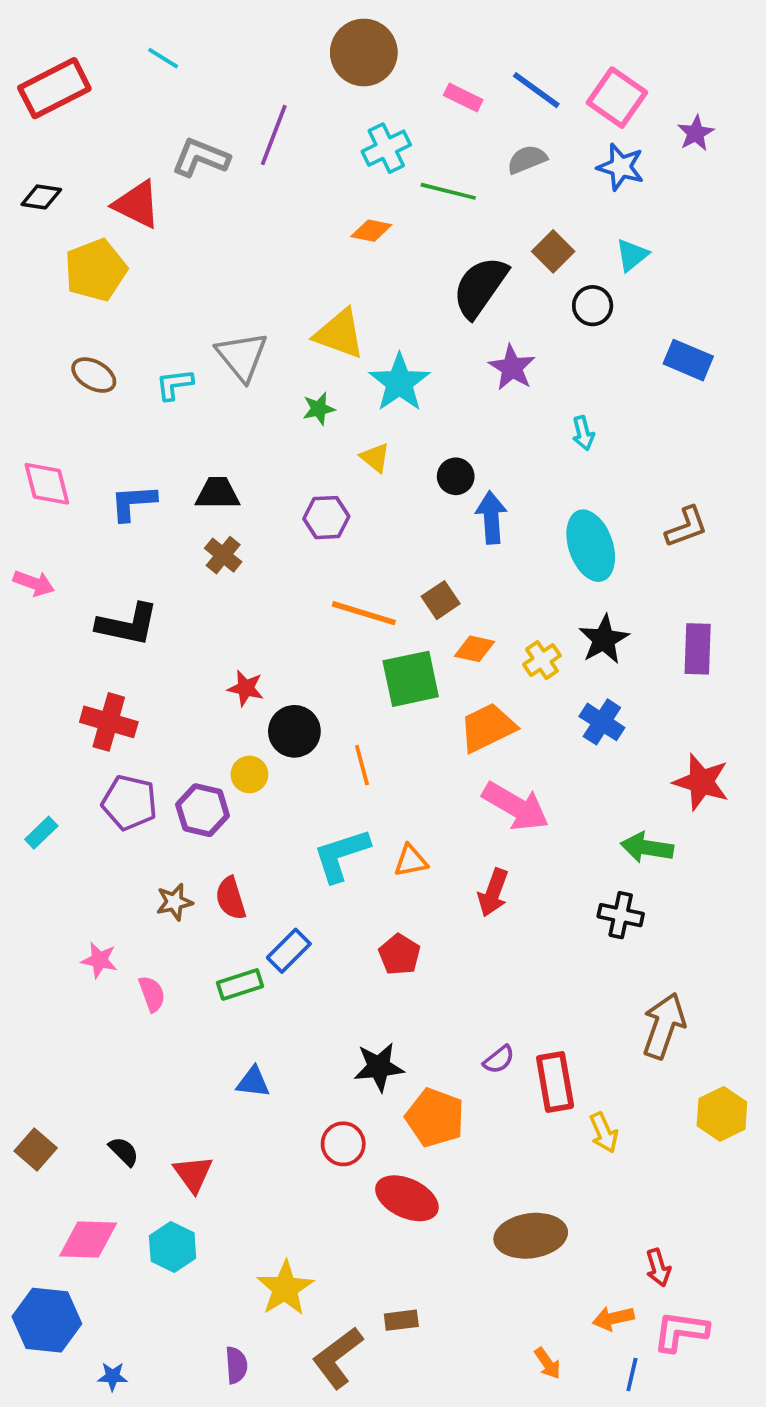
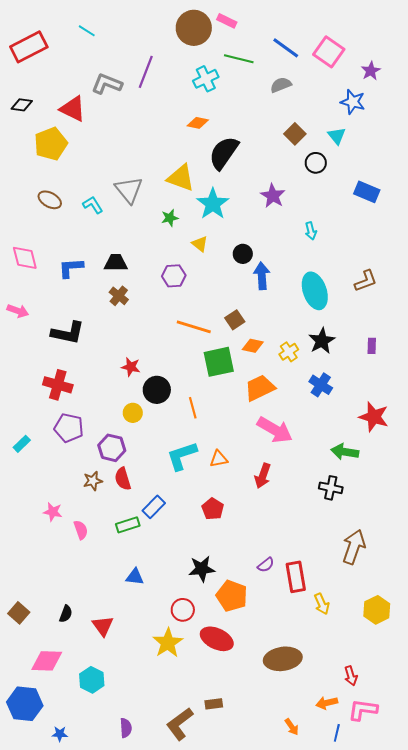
pink rectangle: (463, 98) -> (227, 21), moved
blue star: (621, 167) -> (353, 102), moved
green line: (448, 191) -> (239, 59), moved
cyan triangle: (632, 255) -> (337, 136), turned -30
black semicircle: (480, 287) -> (224, 153), moved
cyan L-shape: (174, 384) -> (93, 205), turned 65
purple rectangle: (698, 649) -> (372, 346), size x0.6
purple hexagon: (203, 810) -> (112, 448), moved
yellow hexagon: (722, 1114) -> (377, 610), moved
black semicircle: (124, 1151) -> (66, 614), turned 66
cyan hexagon: (173, 1247) -> (92, 680), moved
yellow star: (285, 1288) -> (168, 643), moved

